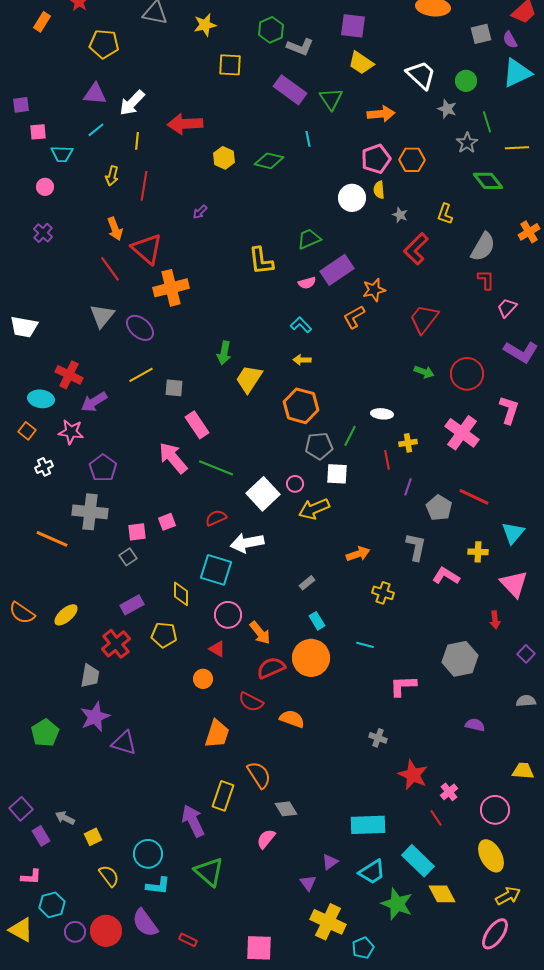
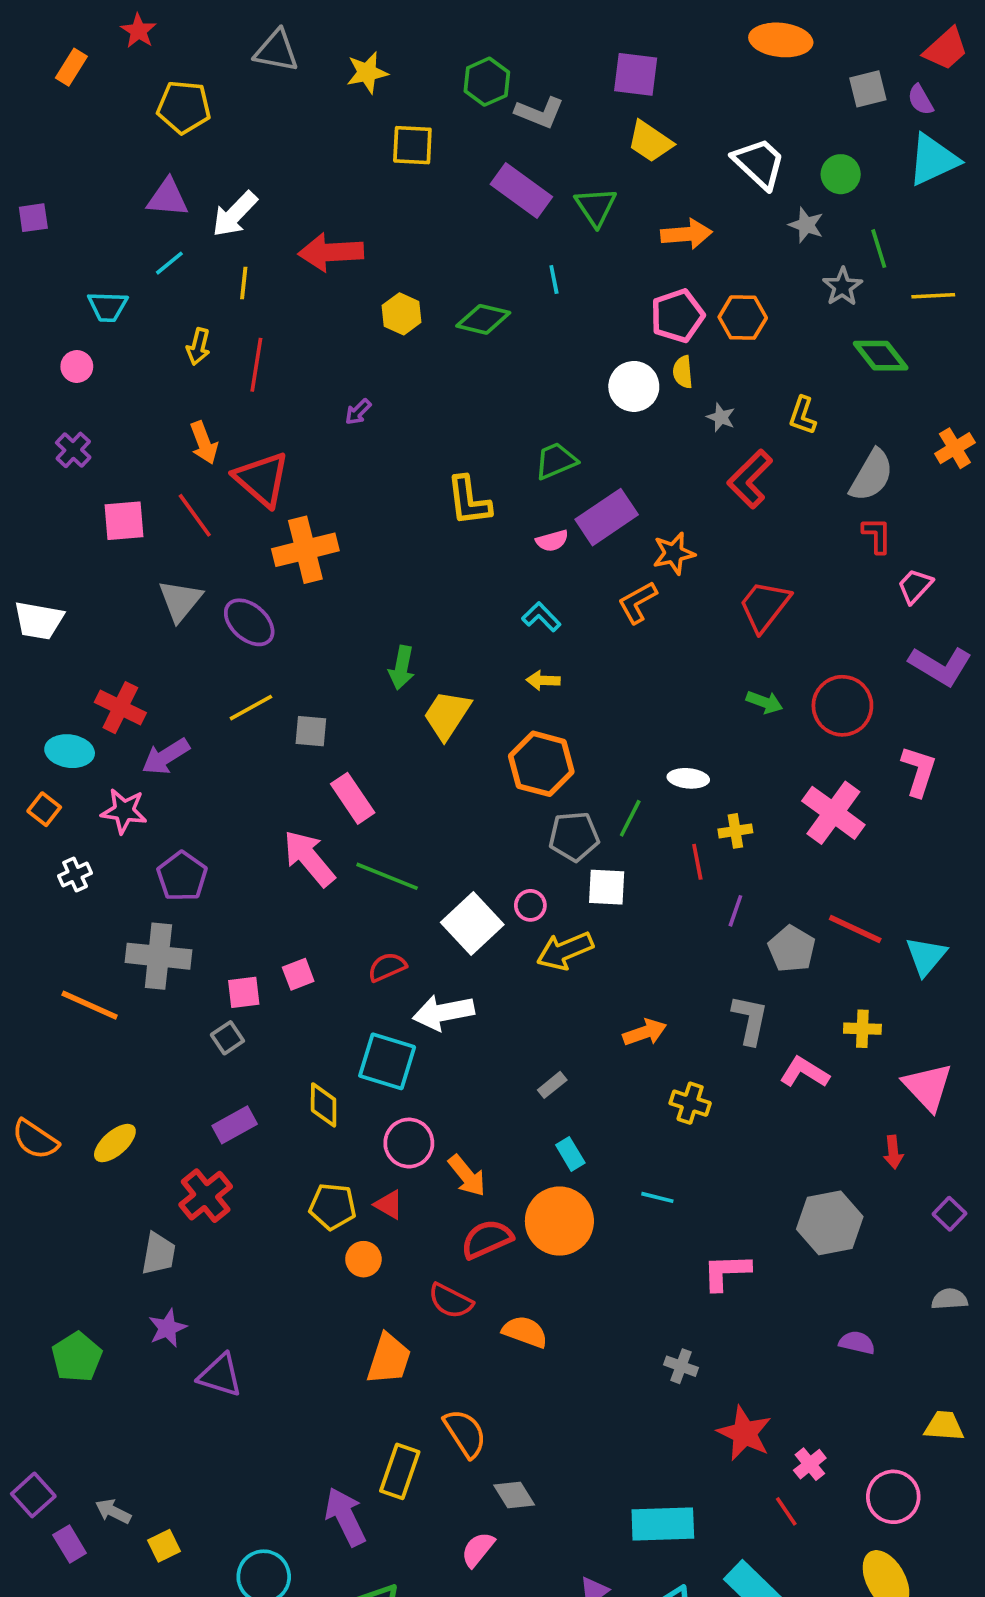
pink square: (38, 132) -> (124, 521), moved, size x1.4
cyan triangle: (513, 533) -> (926, 956), moved
yellow pentagon: (164, 635) -> (333, 1207), moved
purple star: (95, 717) -> (168, 1328), size x0.7

